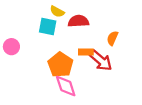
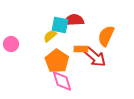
yellow semicircle: (57, 12) -> (50, 36), moved, turned 112
cyan square: (48, 26) -> (60, 25), moved
orange semicircle: (112, 38) -> (106, 36), size x1.5

